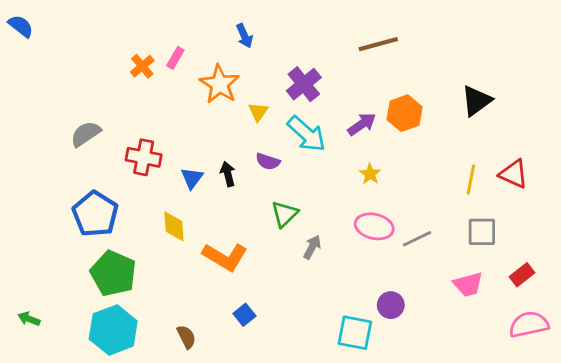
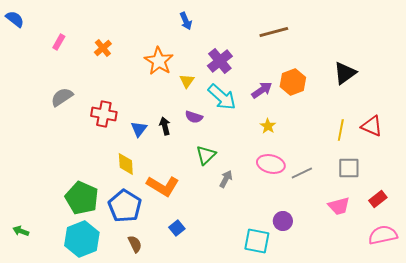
blue arrow: (244, 36) -> (186, 21), moved
pink rectangle: (175, 58) -> (59, 42), moved
blue pentagon: (95, 214) -> (125, 206), moved

